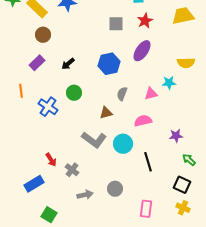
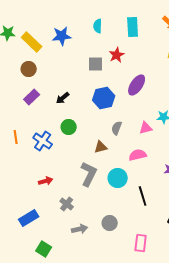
red star: (145, 21) -> (117, 55), moved
gray square: (116, 24) -> (96, 64), moved
brown circle: (43, 35) -> (29, 69), moved
orange line: (21, 91) -> (16, 137), moved
gray L-shape: (94, 140) -> (89, 174), turned -100
red arrow: (51, 160) -> (46, 181), moved, turned -72

